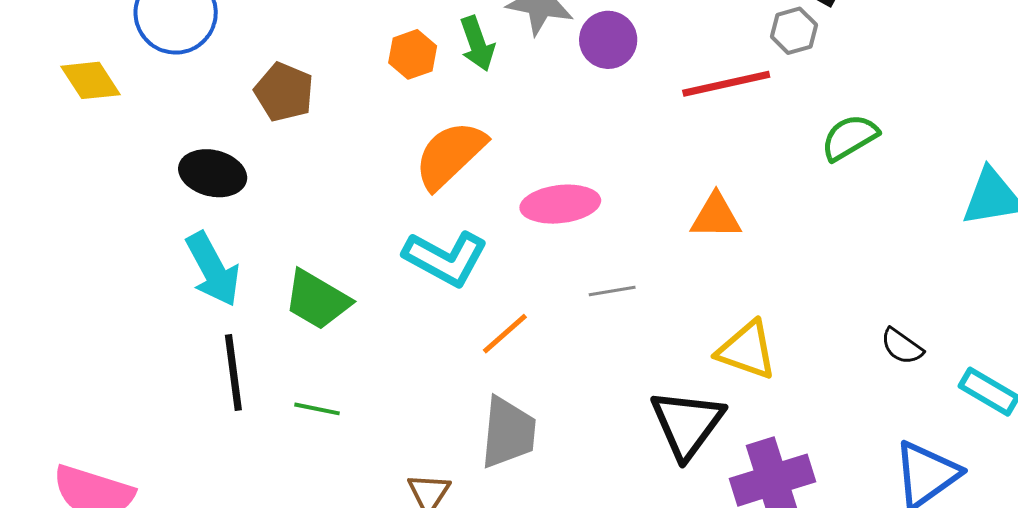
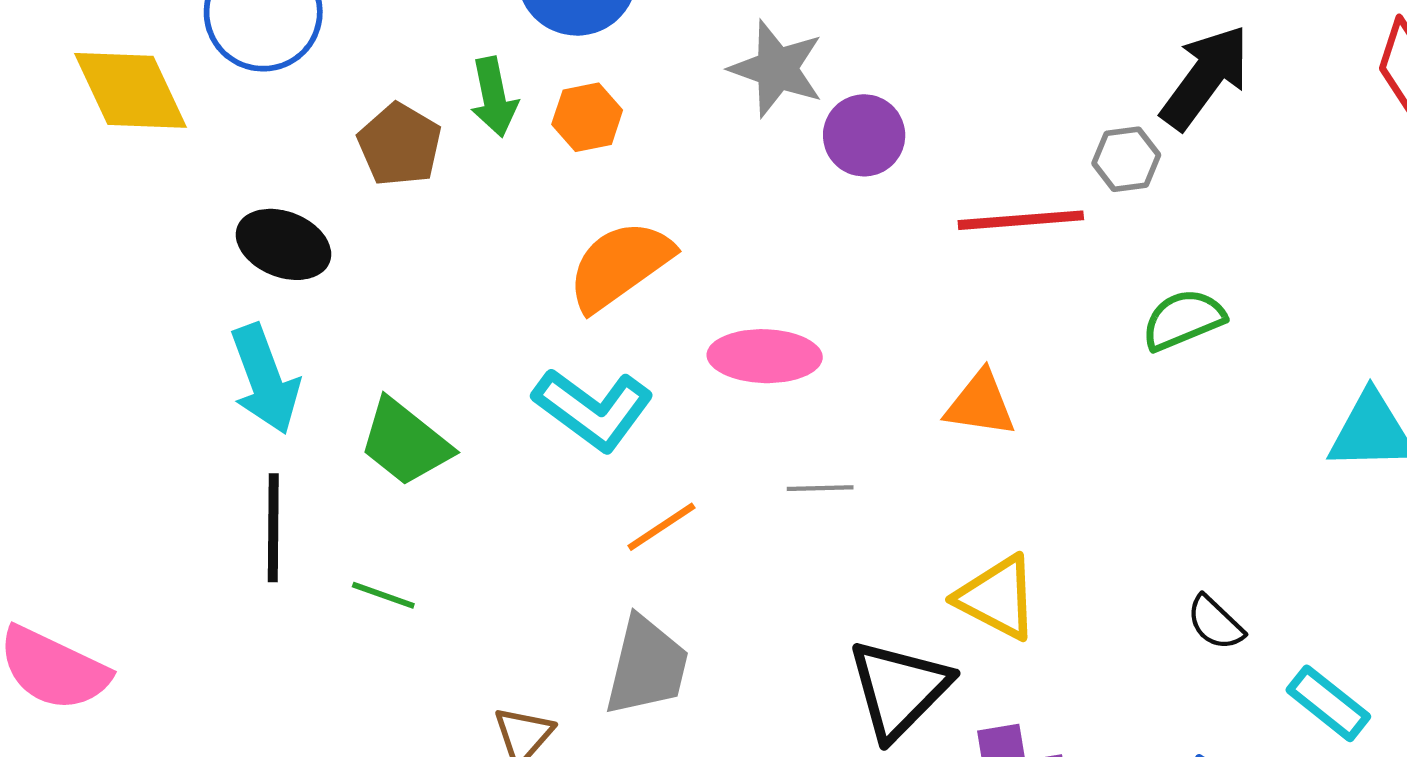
green arrow: (477, 44) -> (494, 97), moved
yellow diamond: (90, 80) -> (131, 90), size x1.4

